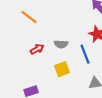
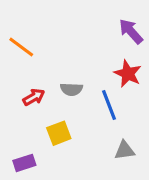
yellow square: (62, 69) -> (59, 133), moved

